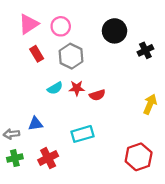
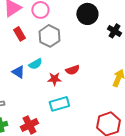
black cross: (145, 50) -> (114, 31), turned -32
red star: (77, 88) -> (54, 79), moved
blue triangle: (35, 124) -> (18, 72), moved, turned 40

